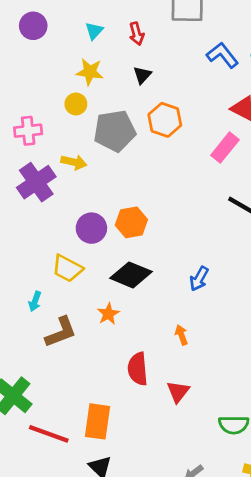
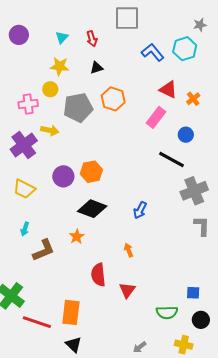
black triangle: (142, 75) -> (96, 68), turned 32
pink cross: (28, 131) -> (28, 104), moved
yellow trapezoid: (67, 268) -> (24, 189), moved

